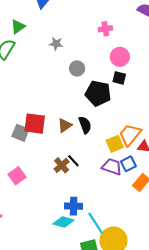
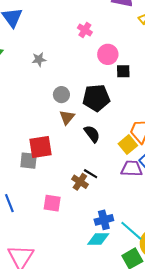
pink cross: (105, 29) -> (85, 30), turned -32
gray circle: (77, 68) -> (61, 95), moved
black square: (119, 78) -> (123, 71), moved
brown triangle: (65, 125) -> (67, 117), moved
pink square: (17, 176) -> (52, 203), moved, turned -30

